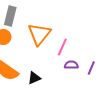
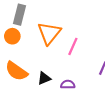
purple semicircle: (71, 65) -> (68, 84), moved

